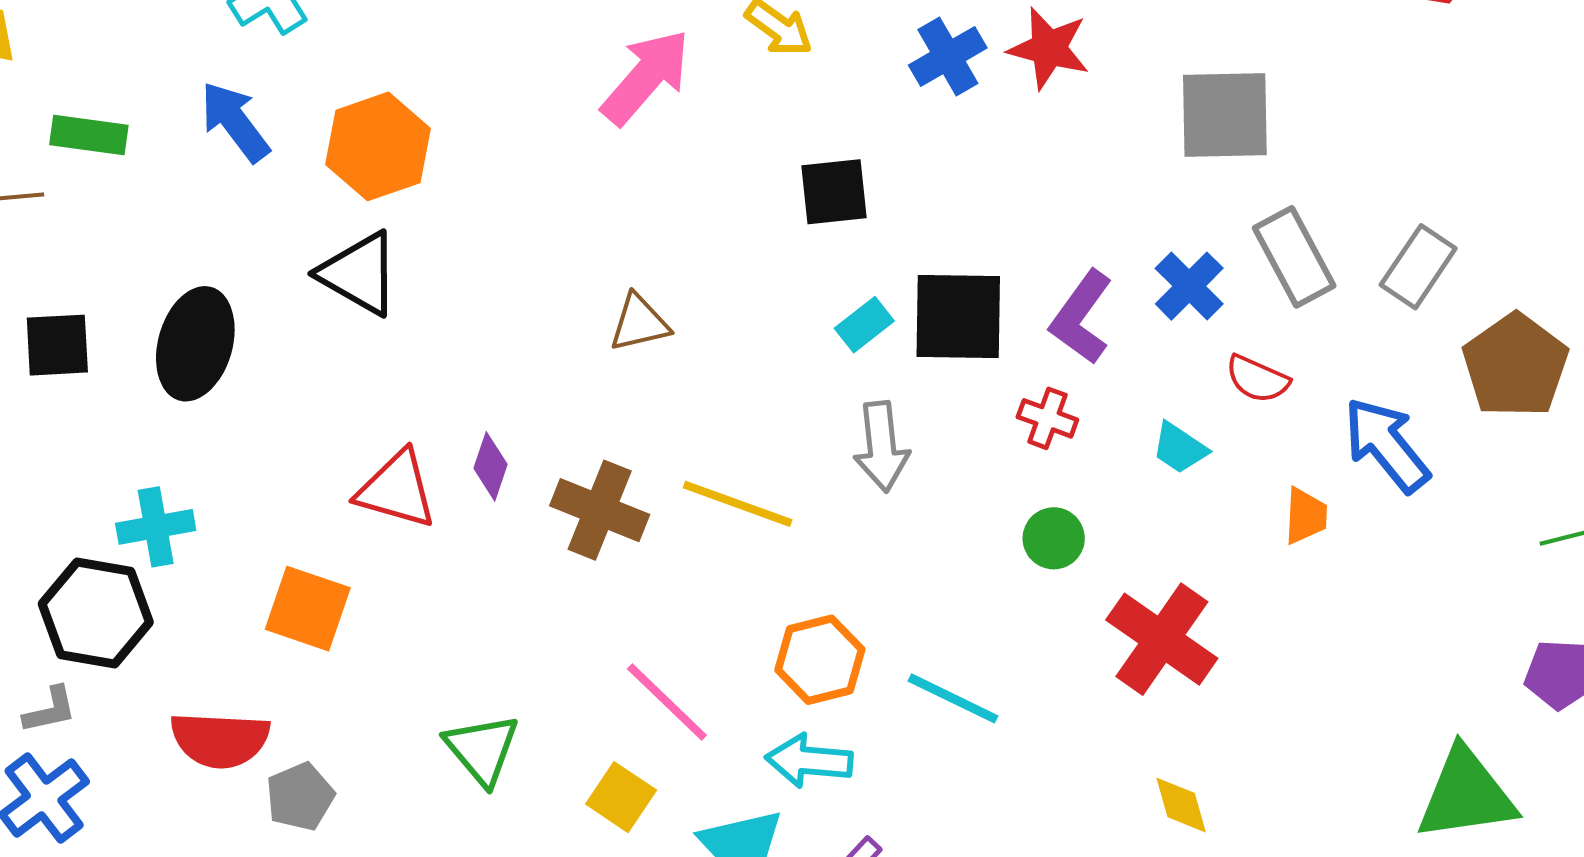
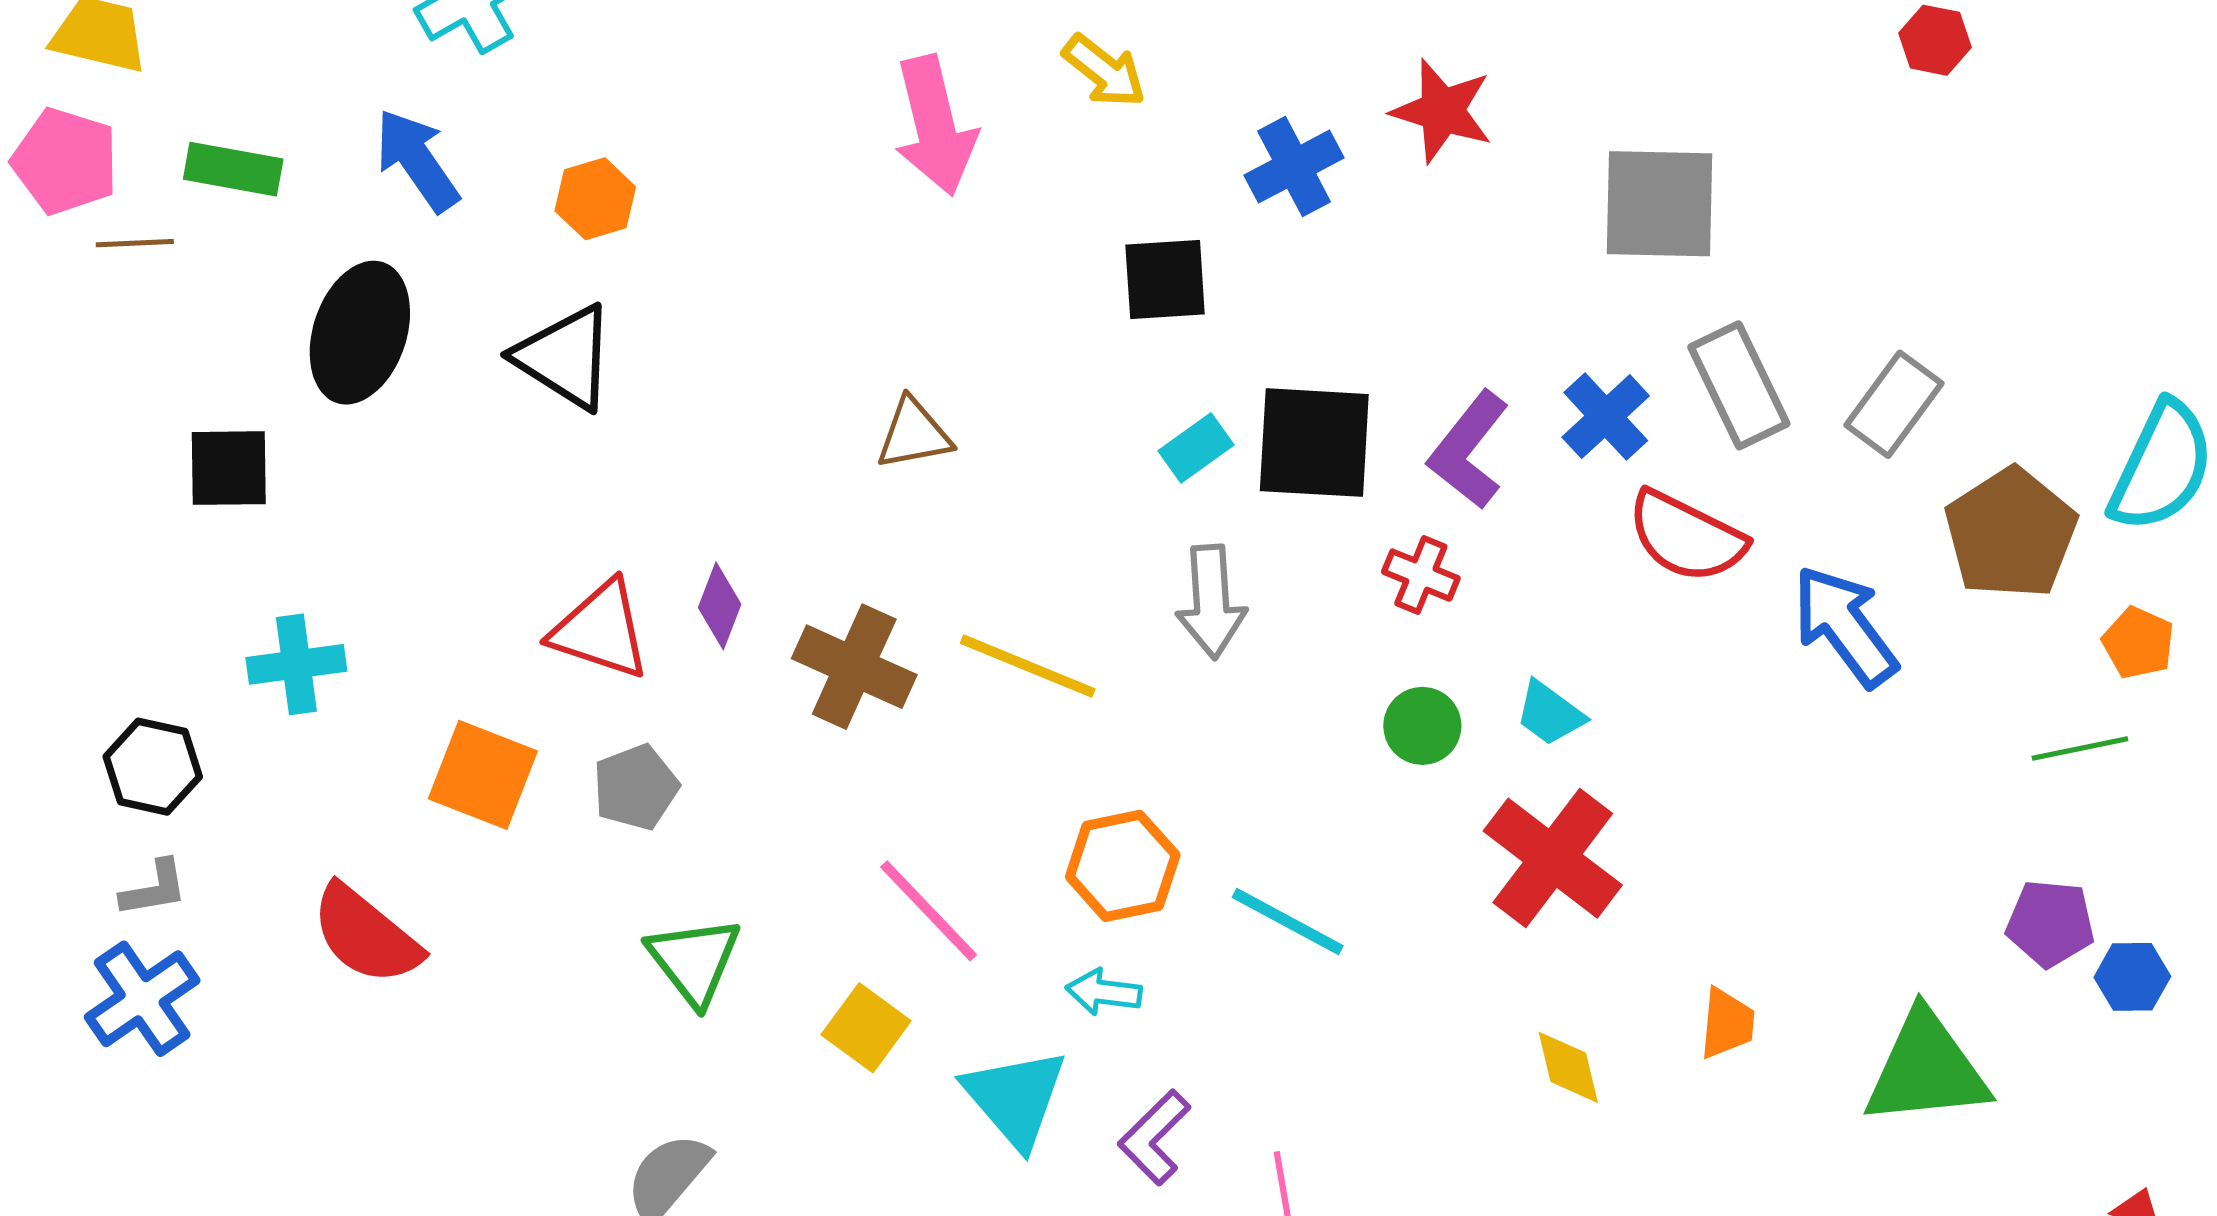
blue cross: (948, 56) -> (1294, 167), moved
pink arrow: (646, 77) -> (935, 126), turned 123
orange hexagon: (378, 146) -> (595, 199), size x0.6
black ellipse: (195, 344) -> (360, 333), moved
black square: (57, 345) -> (229, 468), moved
red semicircle: (1257, 379) -> (1686, 537), size x1.5
cyan trapezoid: (1180, 448) -> (1550, 713), moved
orange trapezoid: (1306, 516) -> (1727, 1023), moved
black hexagon: (96, 613) -> (153, 767), moved, size x0.7
red semicircle: (220, 740) -> (366, 935), turned 34
cyan arrow: (809, 761) -> (1104, 992), size x0.7
gray pentagon: (300, 797) -> (636, 787), moved

